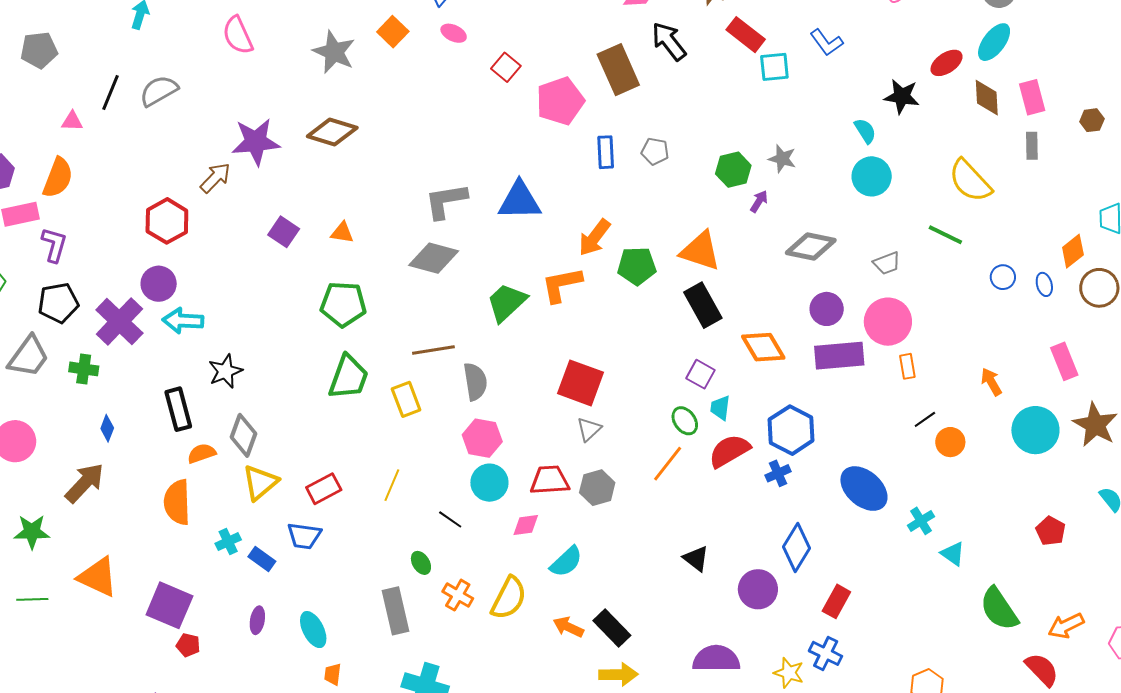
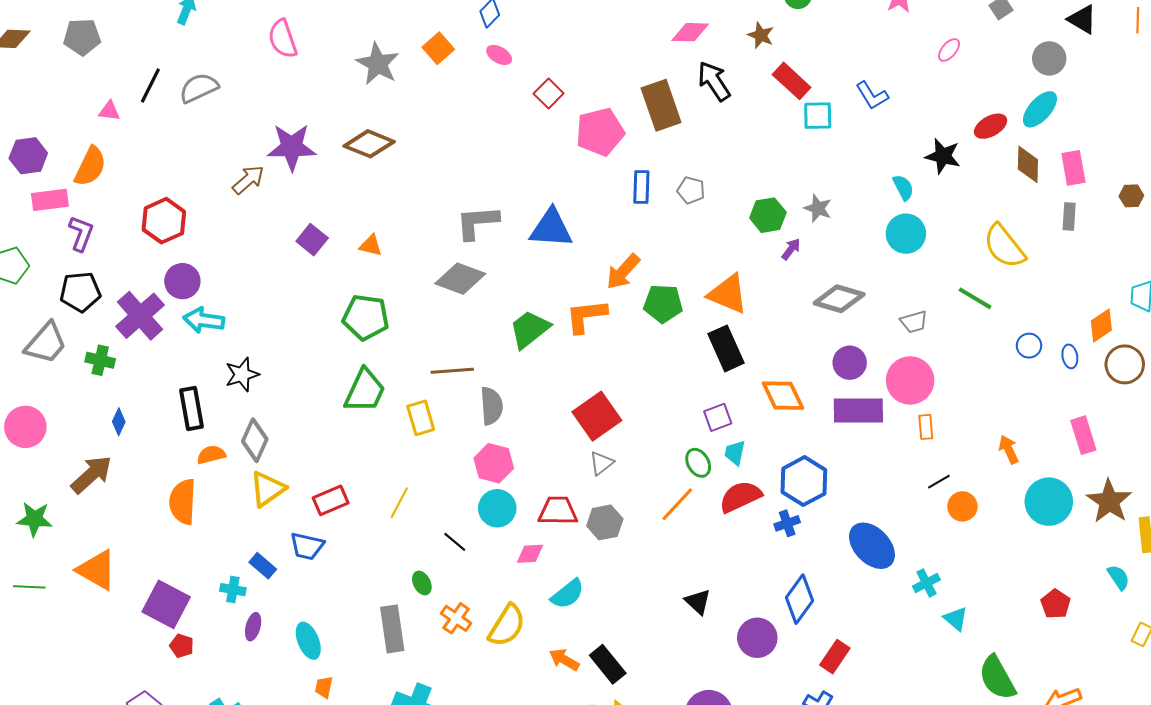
red hexagon: (167, 221) -> (164, 221), moved
purple square: (700, 374) -> (718, 417), turned 36
red square: (580, 383) -> (597, 416), turned 30
cyan cross: (228, 542) -> (233, 590), moved, turned 30

